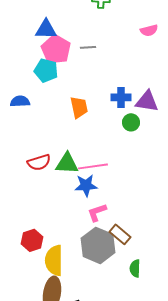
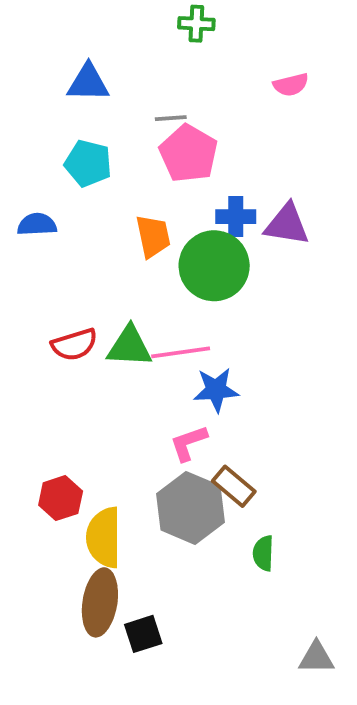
pink pentagon: (56, 49) -> (189, 154), moved
green circle: (131, 122) -> (214, 266), moved, size x2.0
blue star: (86, 185) -> (216, 390), moved

